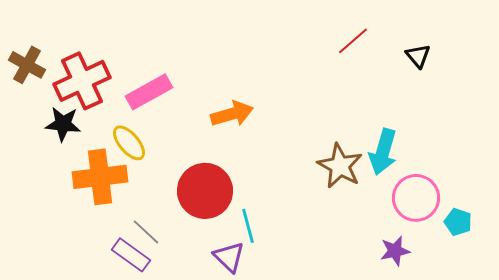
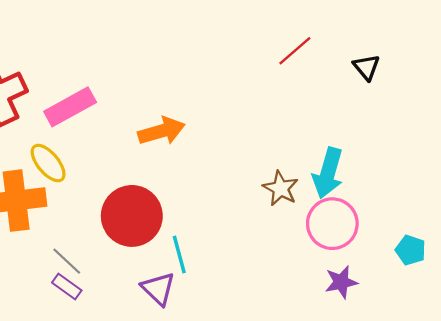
brown star: (340, 166) -> (281, 188), size x0.7
pink circle: (416, 198) -> (332, 224), moved
purple rectangle: (131, 255) -> (67, 286), moved, size x0.7

